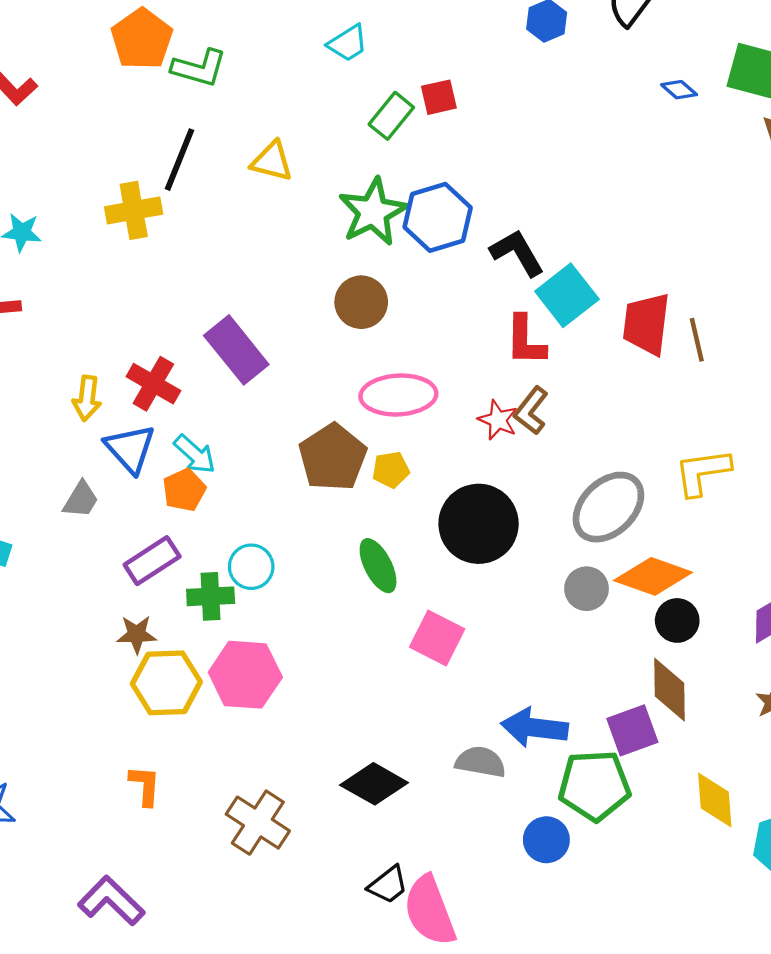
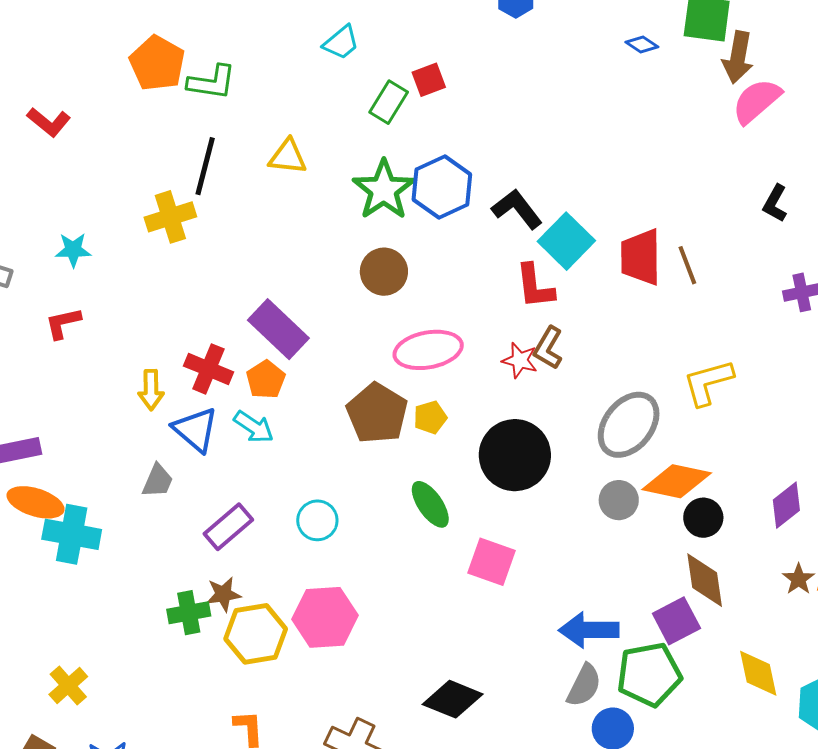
orange pentagon: (184, 490) -> (266, 380), moved
green cross: (211, 596) -> (189, 613), moved
gray semicircle: (480, 762) -> (584, 685), moved, turned 114

